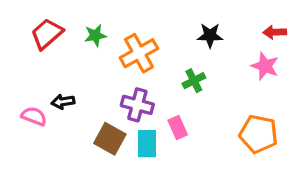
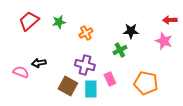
black star: (210, 35) -> (131, 31), moved
orange cross: (139, 53) -> (86, 33), size x0.6
orange pentagon: (259, 134) -> (146, 83), moved

